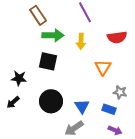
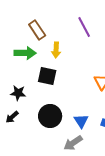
green arrow: (53, 35) -> (25, 53), moved
yellow arrow: (81, 41) -> (56, 50), moved

